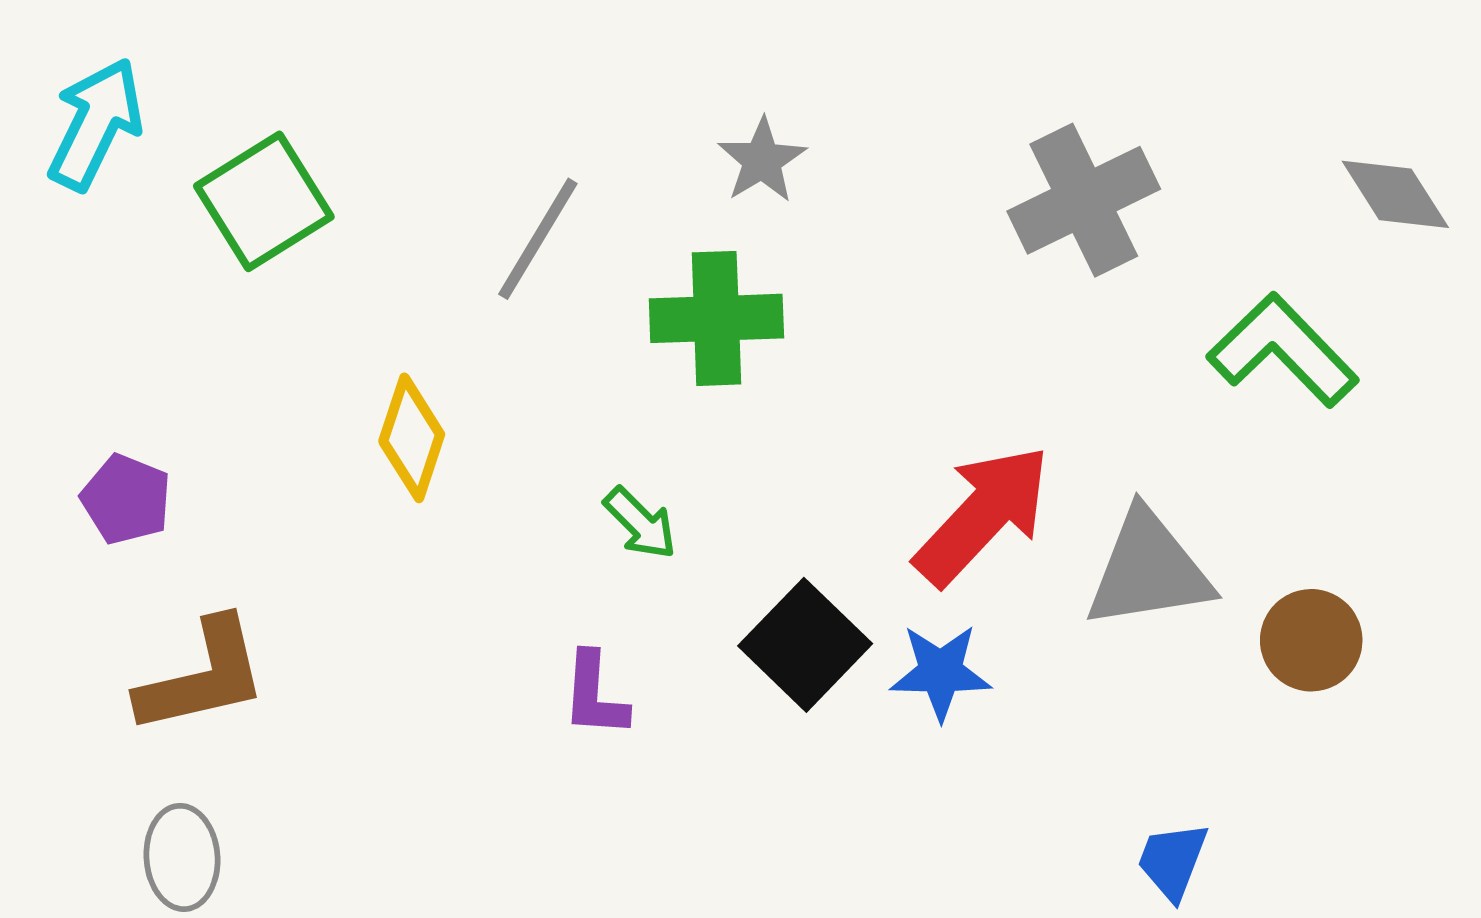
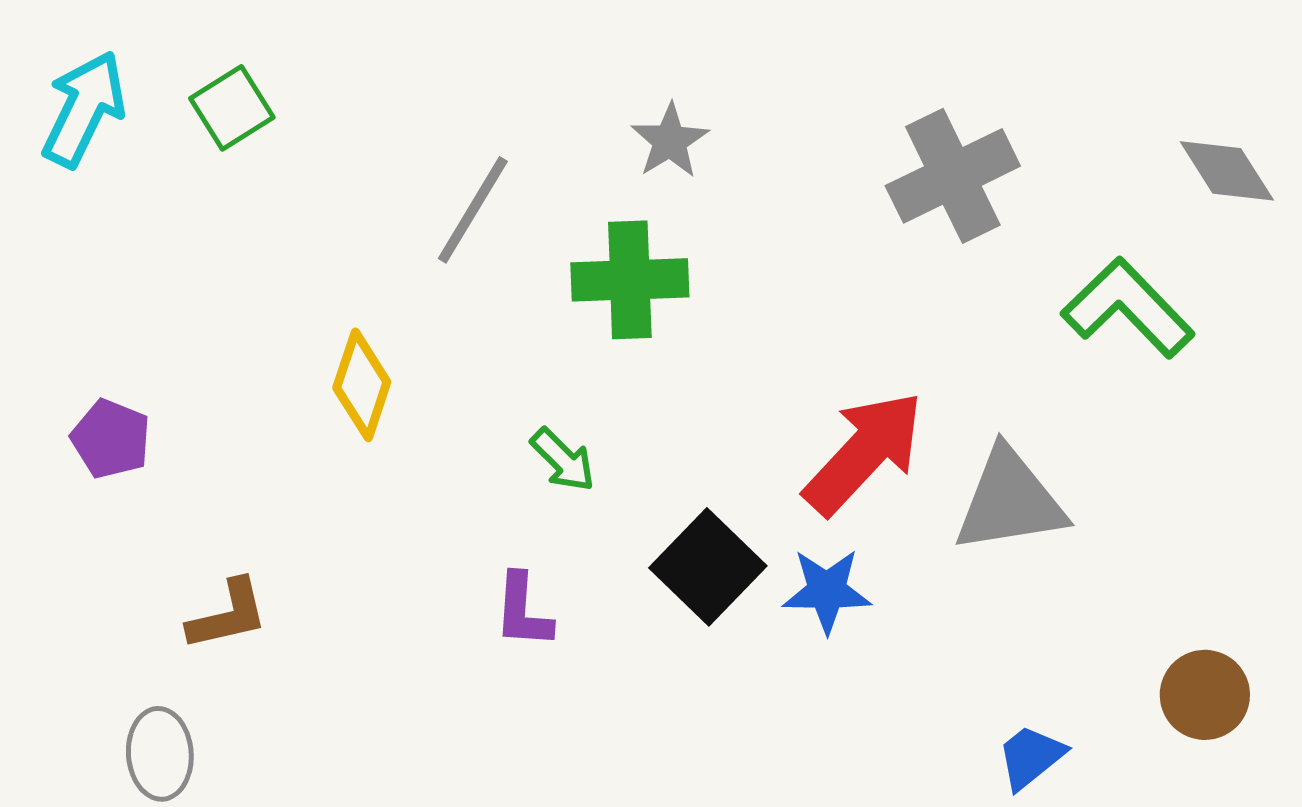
green square: (264, 201) -> (232, 108), moved, size x0.7
brown circle: (1311, 640) -> (1205, 695), moved
brown L-shape: (202, 677) -> (228, 615), moved, size x0.7
blue trapezoid: (1172, 861) -> (1031, 757), turned 30

